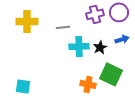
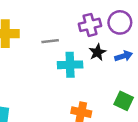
black star: (100, 47) -> (97, 52), moved
green square: (111, 74) -> (124, 101), moved, size x0.7

